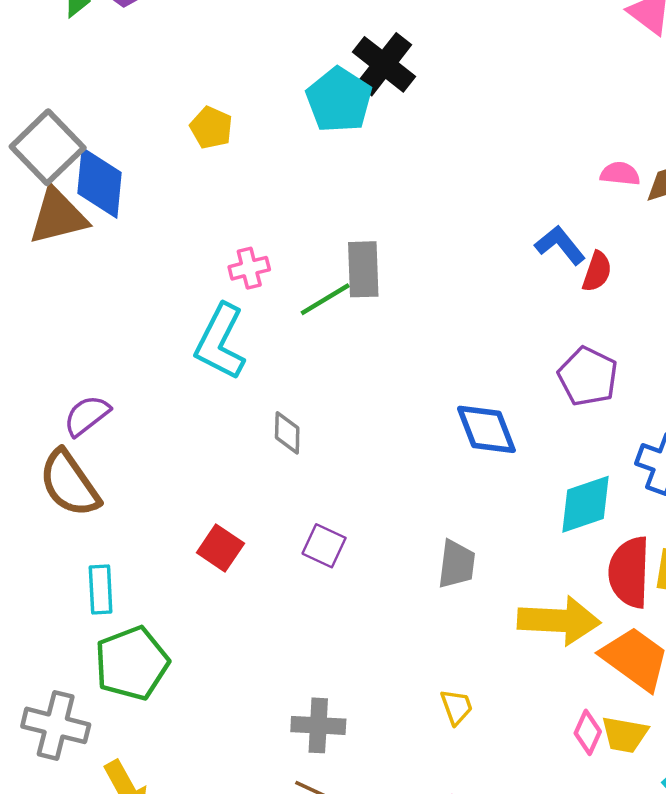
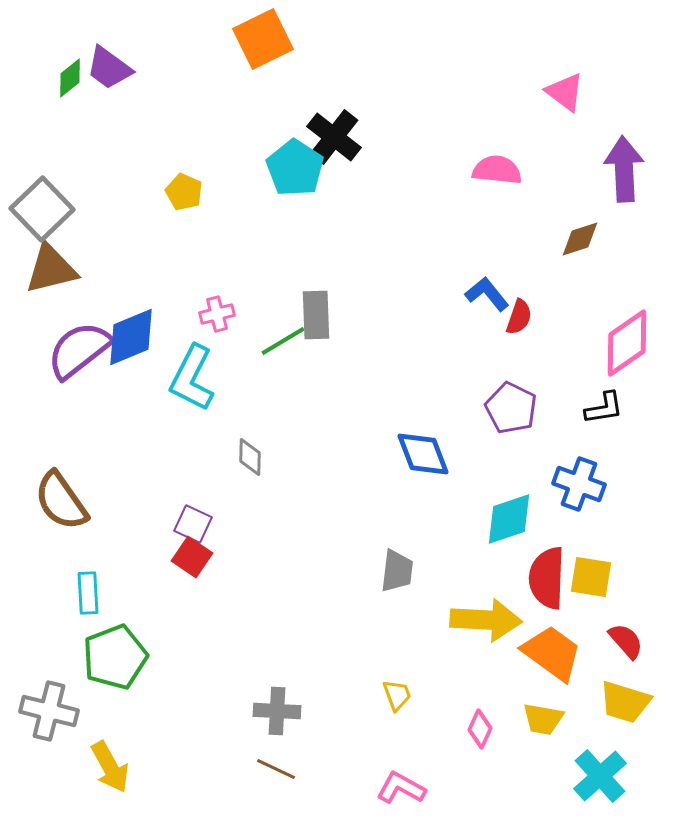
pink semicircle: (620, 174) -> (497, 170), moved, size x1.4
blue diamond: (99, 183) -> (131, 337), moved, turned 62
purple semicircle: (87, 416) -> (79, 350), moved, size x1.6
purple square: (324, 546) -> (193, 524), moved
pink diamond: (588, 732) -> (480, 729), moved

